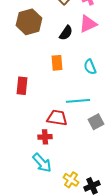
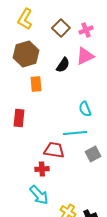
orange rectangle: (57, 63) -> (36, 84), moved
cyan semicircle: (90, 67) -> (85, 109), moved

